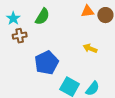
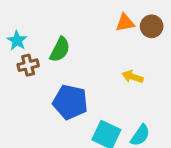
green semicircle: (42, 16) -> (60, 50), moved
blue pentagon: (47, 63) -> (70, 102), turned -30

